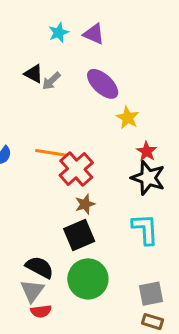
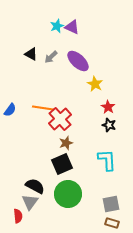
cyan star: (59, 33) -> (57, 26), moved
gray arrow: (51, 81) -> (51, 57), moved
black star: (148, 178) -> (109, 125), size x0.6
red semicircle: (41, 311) -> (18, 216), moved, turned -88

